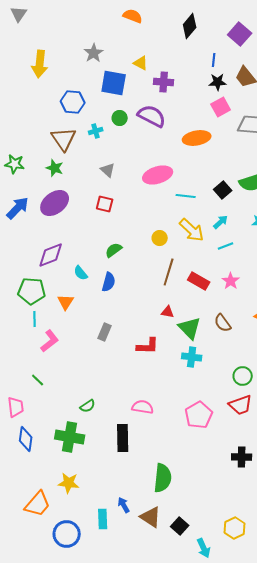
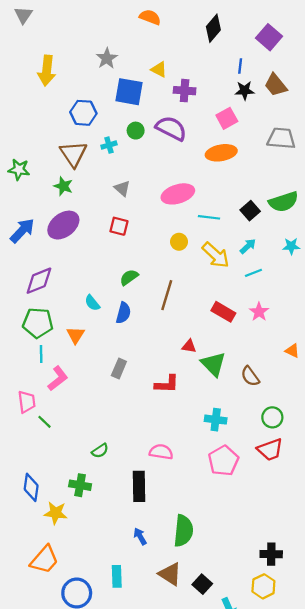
pink square: (221, 107) -> (227, 118), moved
green star: (15, 164) -> (19, 169), moved
yellow circle: (160, 238) -> (179, 242), moved
purple diamond: (51, 255) -> (39, 281), moved
brown line: (169, 272) -> (167, 295), moved
brown semicircle: (223, 323) -> (250, 376), moved
cyan cross: (192, 357) -> (216, 420), moved
pink trapezoid: (16, 407) -> (27, 402), moved
green cross: (70, 437) -> (80, 485), size x0.7
black cross: (242, 457) -> (271, 554), moved
yellow star: (69, 483) -> (56, 513), moved
blue arrow: (124, 505) -> (140, 536), moved

